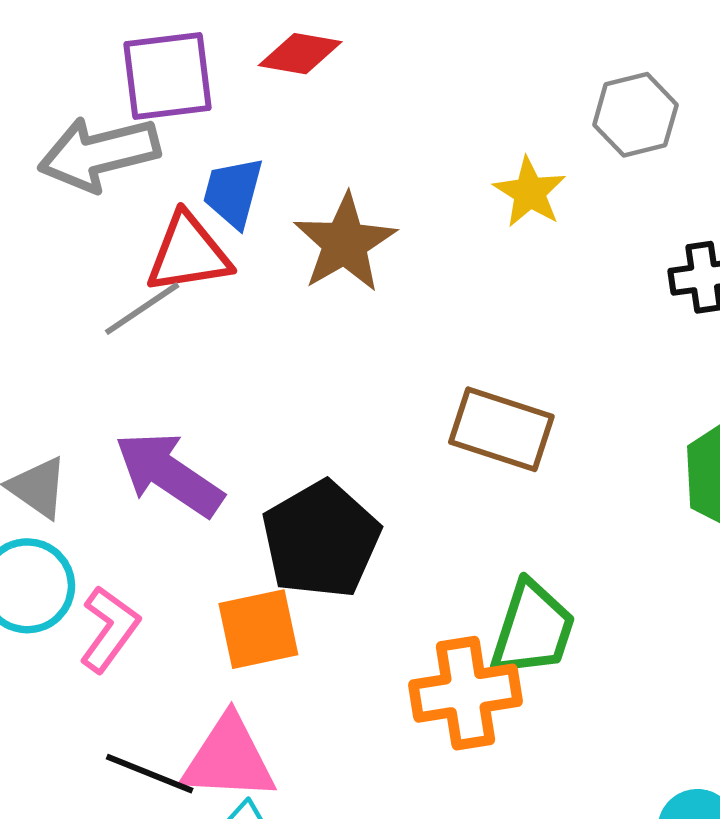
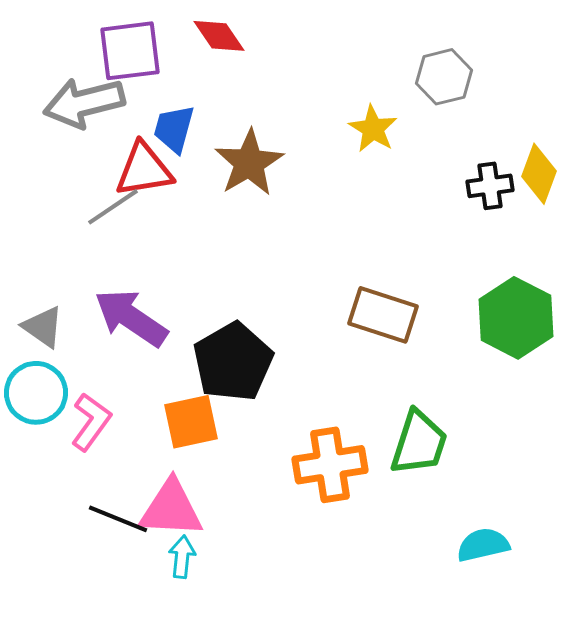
red diamond: (300, 54) -> (219, 36), turned 46
brown rectangle: (501, 429) -> (383, 315), moved
green trapezoid: (533, 629) -> (419, 443), moved

